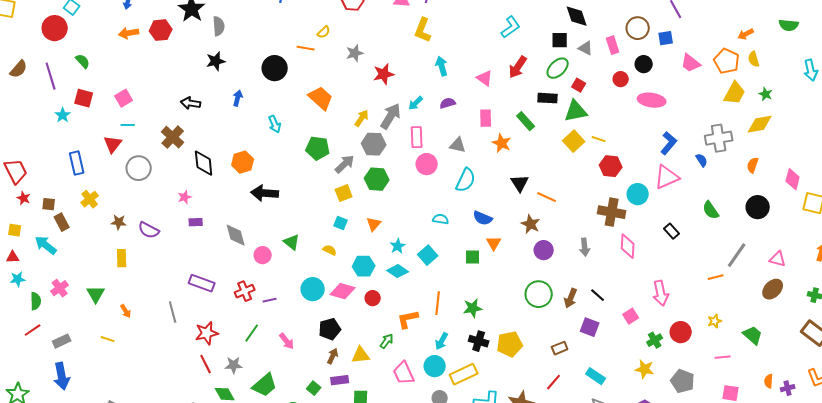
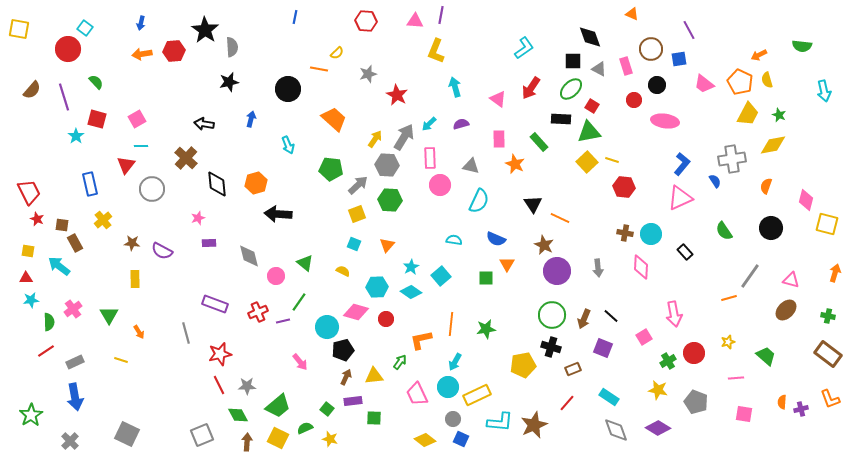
red star: (384, 74) -> (397, 95), turned -30
cyan circle: (638, 194) -> (651, 234), moved
brown cross: (612, 212) -> (625, 233), size x0.6
purple circle: (544, 250) -> (557, 271), size x1.4
cyan circle: (313, 289) -> (327, 327), moved
green line: (252, 333) -> (299, 302), moved
black cross: (479, 341) -> (551, 347), moved

